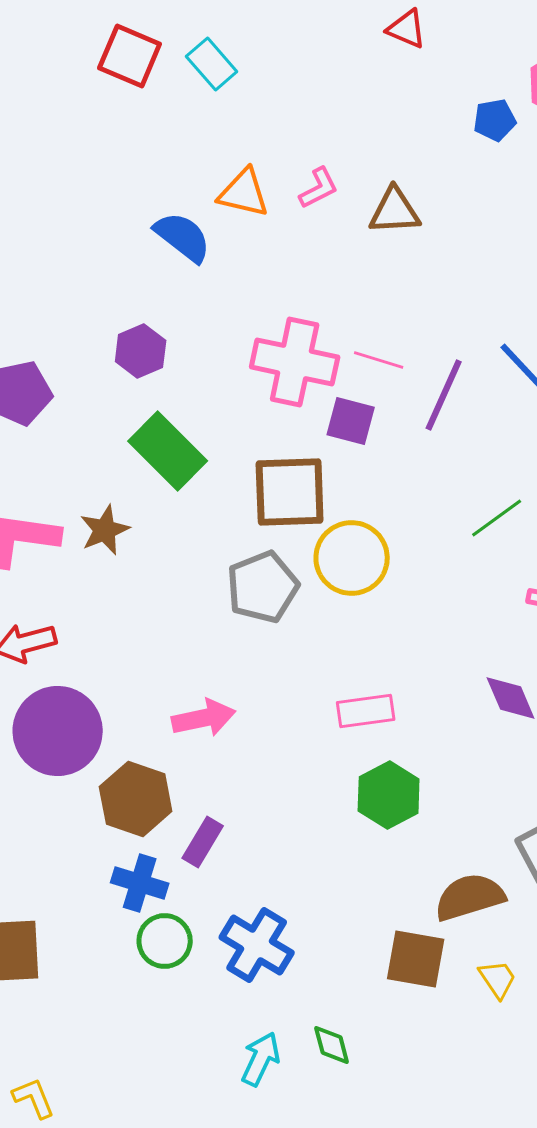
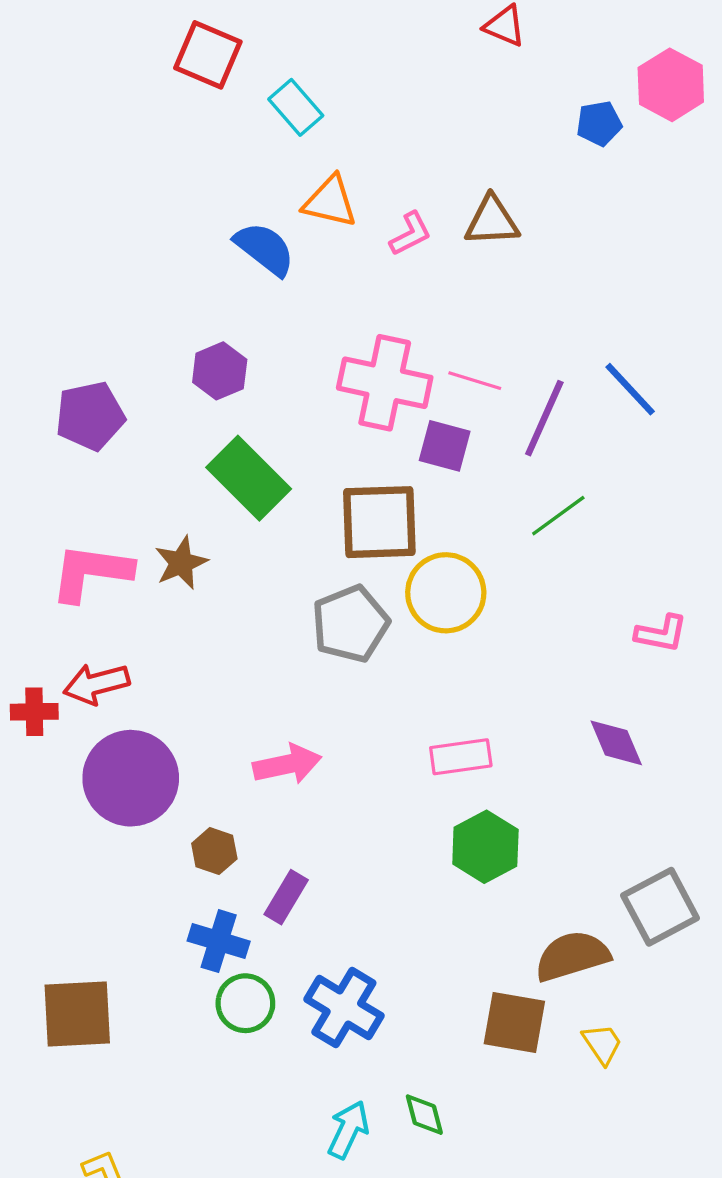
cyan rectangle: (212, 64) -> (296, 107), moved
pink L-shape: (319, 188) -> (410, 234), moved
green line: (497, 518) -> (558, 516), moved
brown hexagon: (136, 799) -> (214, 851), size x0.6

